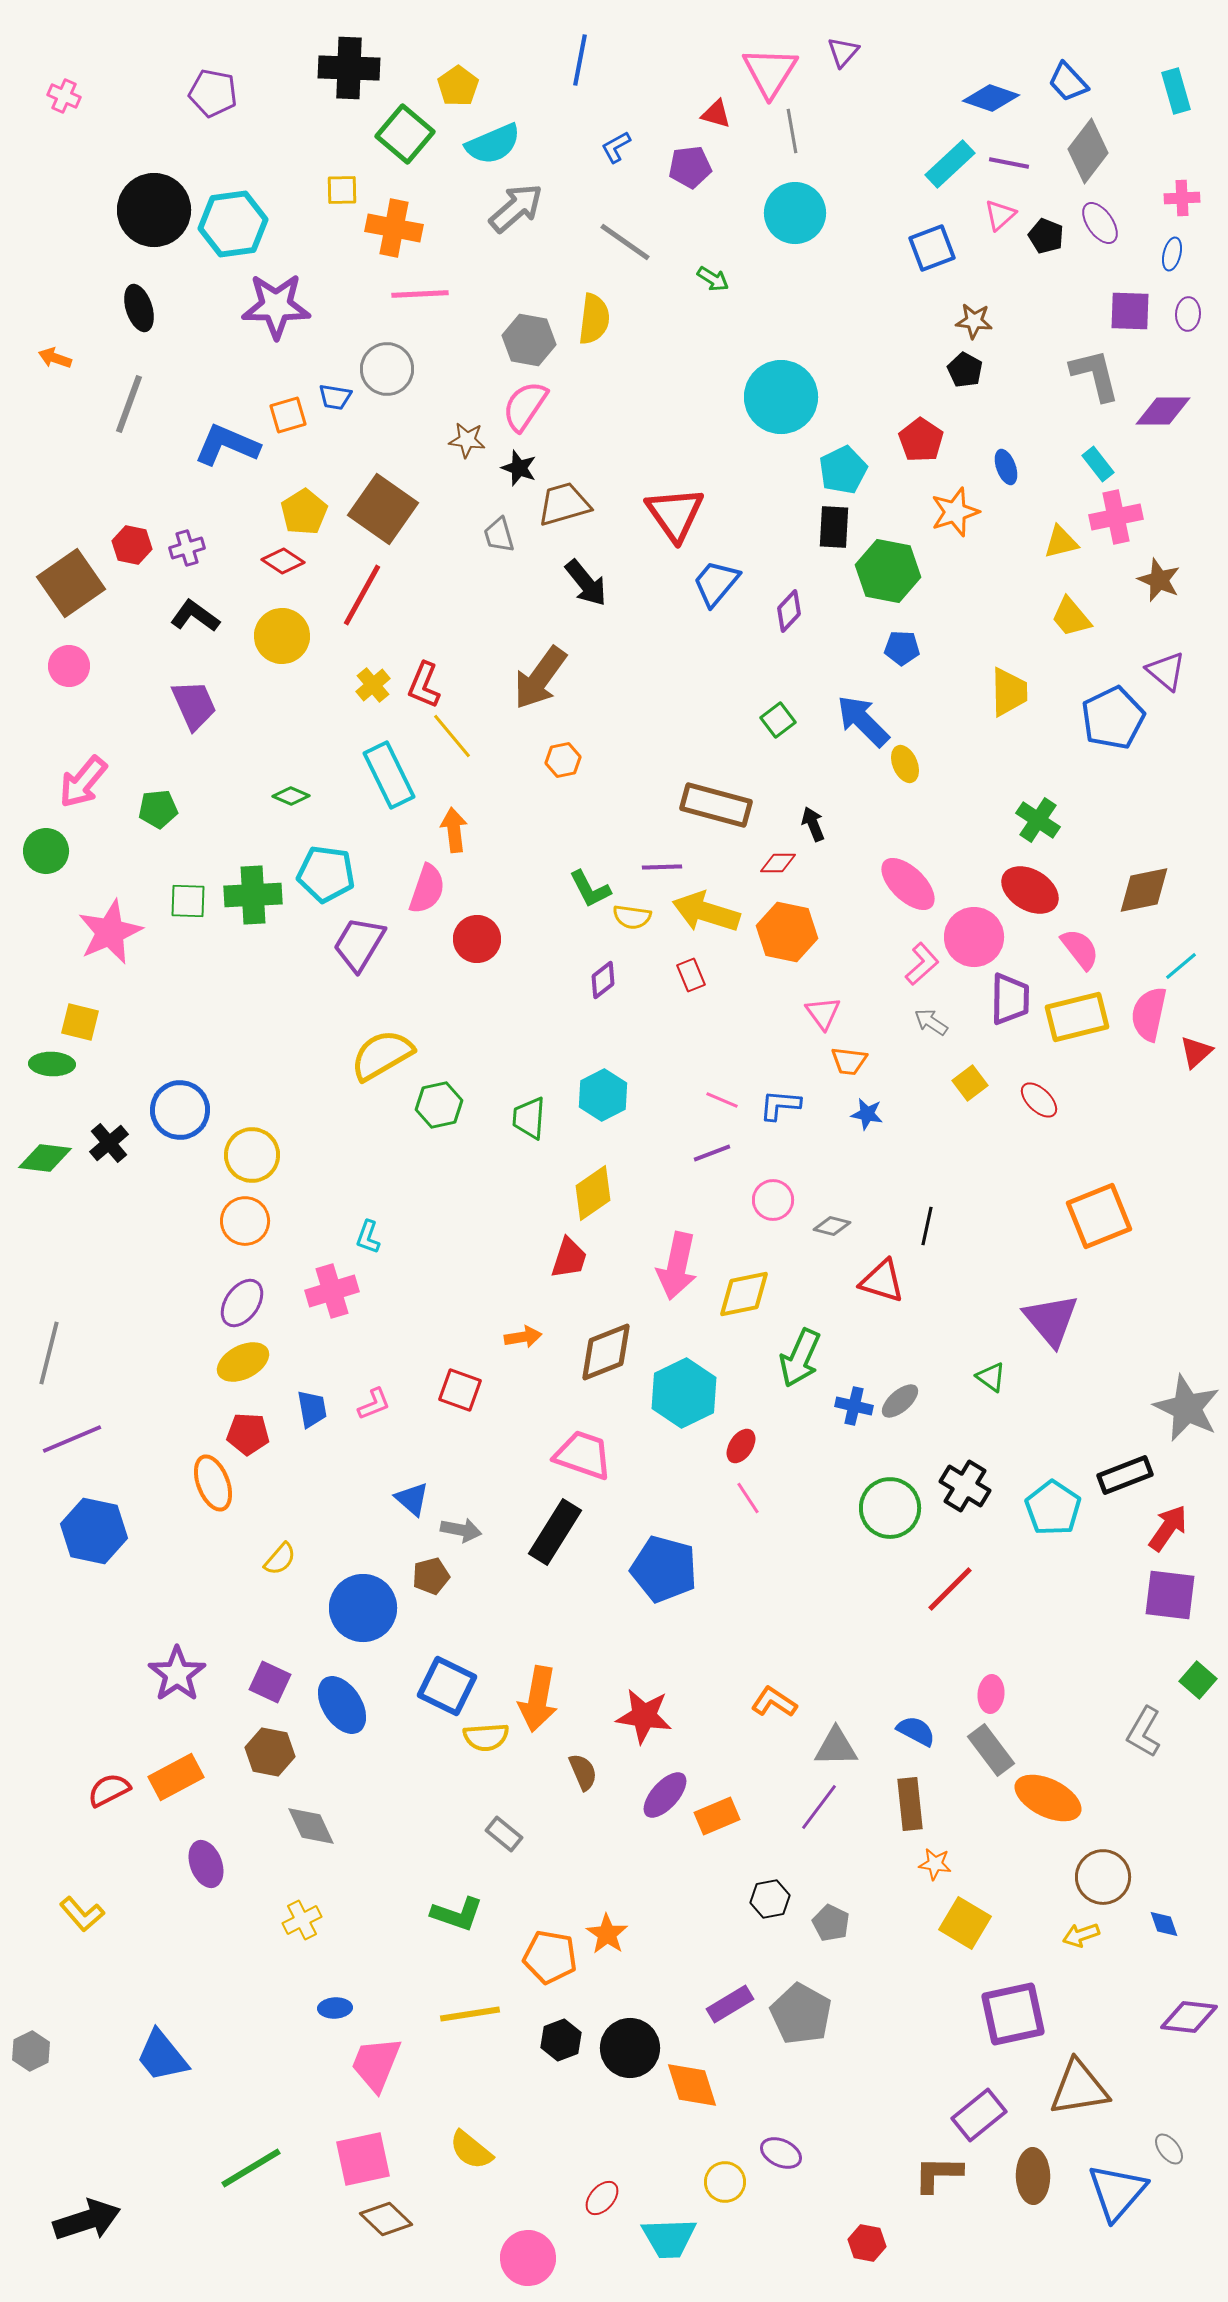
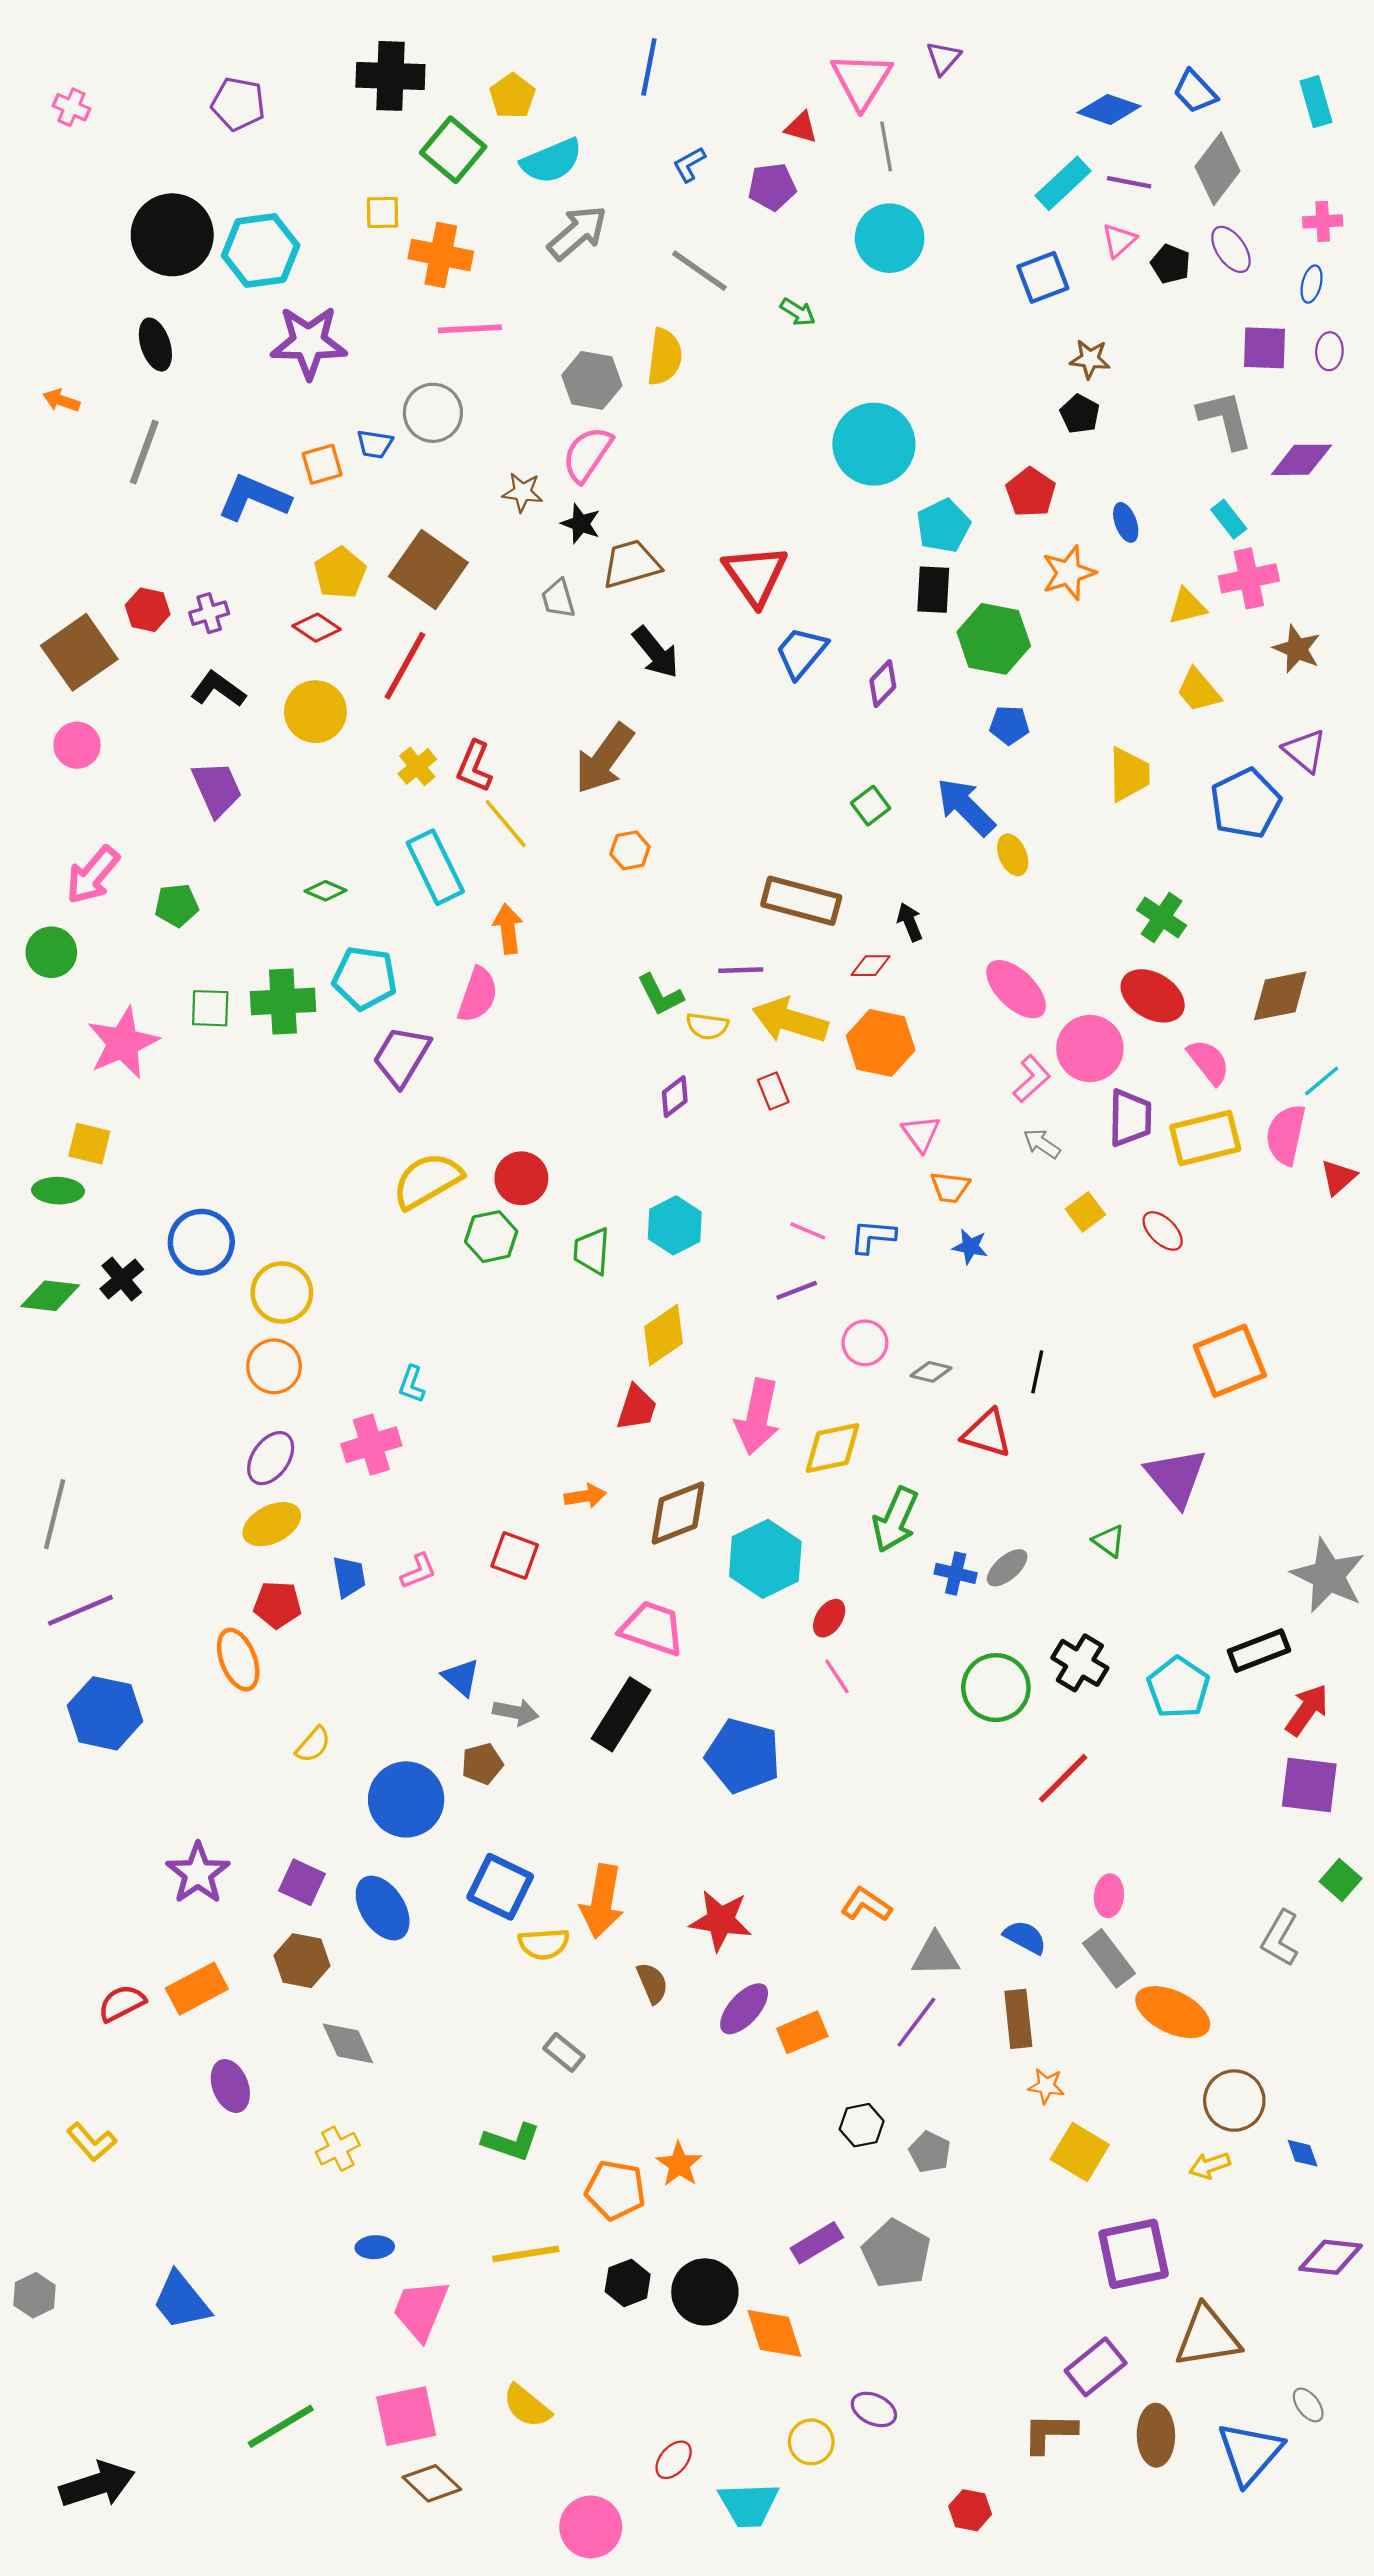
red circle: (477, 939) -> (521, 1178), moved

